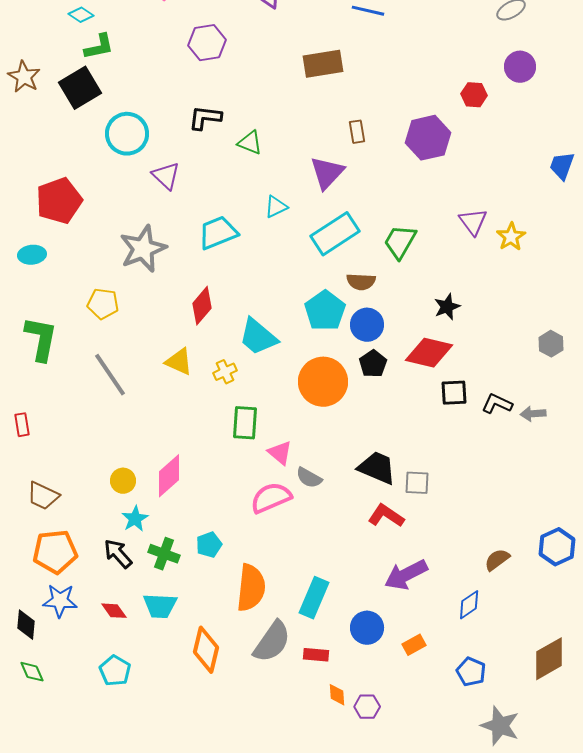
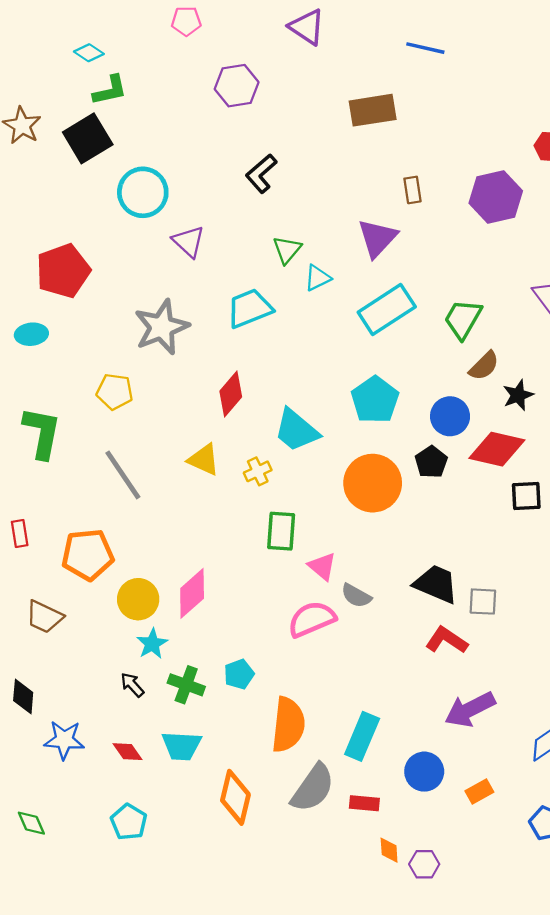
black L-shape: (205, 118) -> (261, 174), moved, turned -48
green triangle: (250, 143) -> (287, 250), moved, turned 48
brown semicircle: (361, 282) -> (484, 366), moved, turned -48
blue circle: (367, 325) -> (450, 416), moved
yellow circle: (123, 481) -> (138, 599), size x1.4
orange pentagon: (55, 552) -> (88, 555), moved
black arrow: (118, 554) -> (132, 685), size x0.7
black diamond: (26, 625) -> (23, 697), moved

